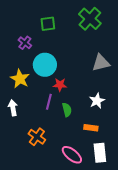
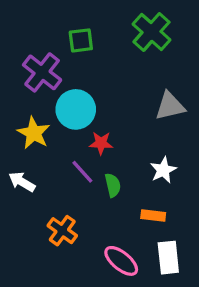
purple cross: (25, 43) -> (42, 72), size x1.6
purple line: (49, 102) -> (82, 172), turned -56
white arrow: (13, 108) -> (22, 182), turned -49

